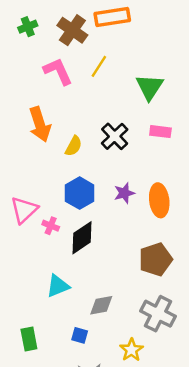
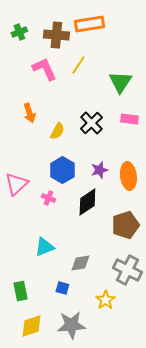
brown cross: (72, 30) -> (56, 35), turned -30
orange arrow: (40, 124) -> (29, 113), size x0.7
pink cross: (51, 226) -> (48, 198), moved
black diamond: (82, 238) -> (87, 202), moved

